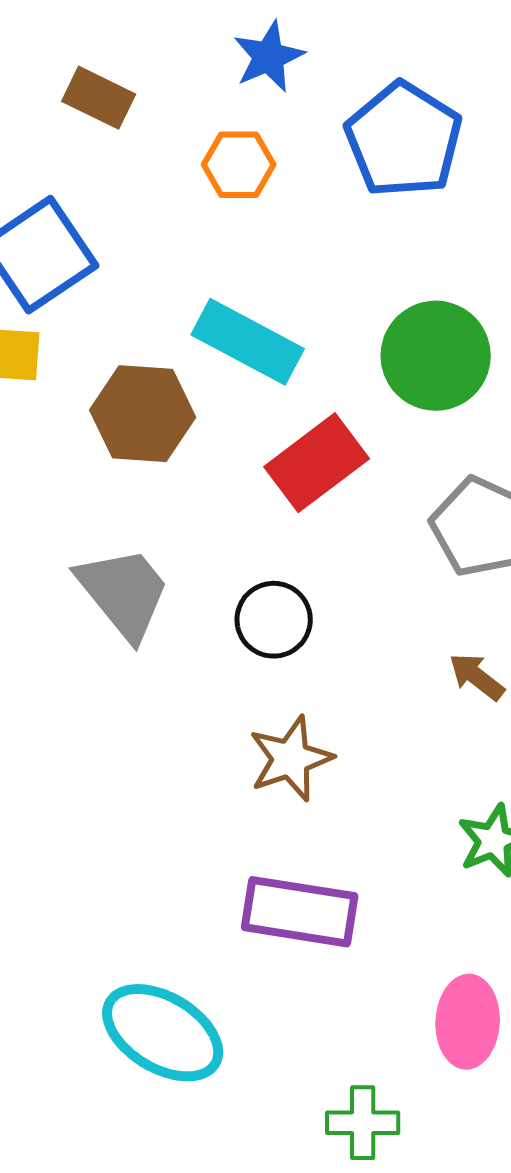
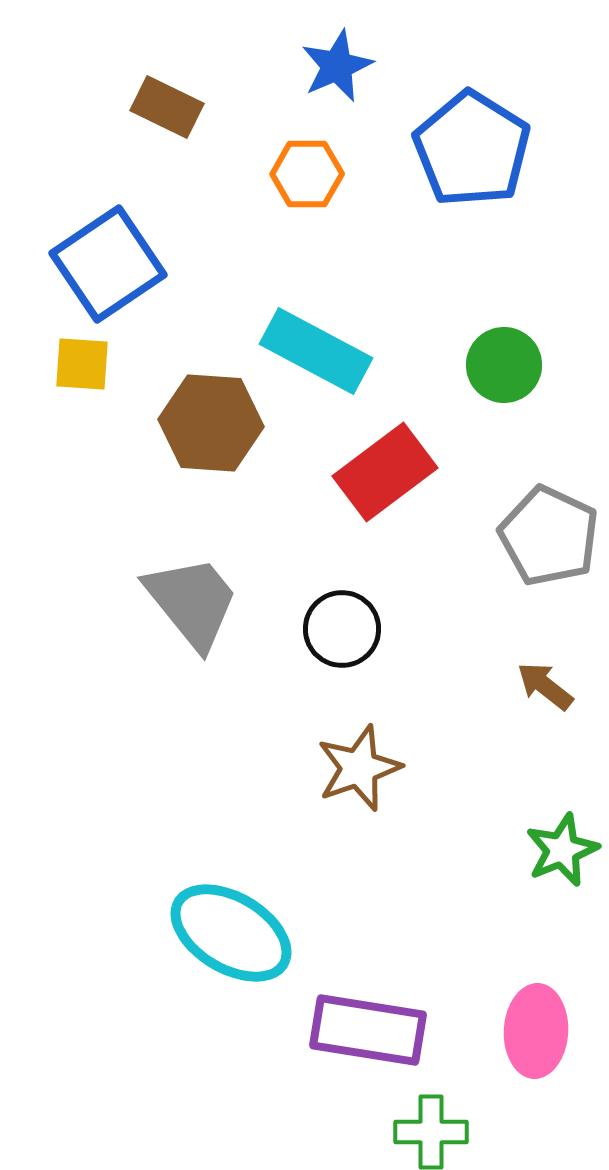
green circle: (436, 356) -> (504, 365), size x0.7
purple rectangle: (300, 912) -> (368, 1030), moved
cyan ellipse: (163, 1033) -> (231, 933), moved

